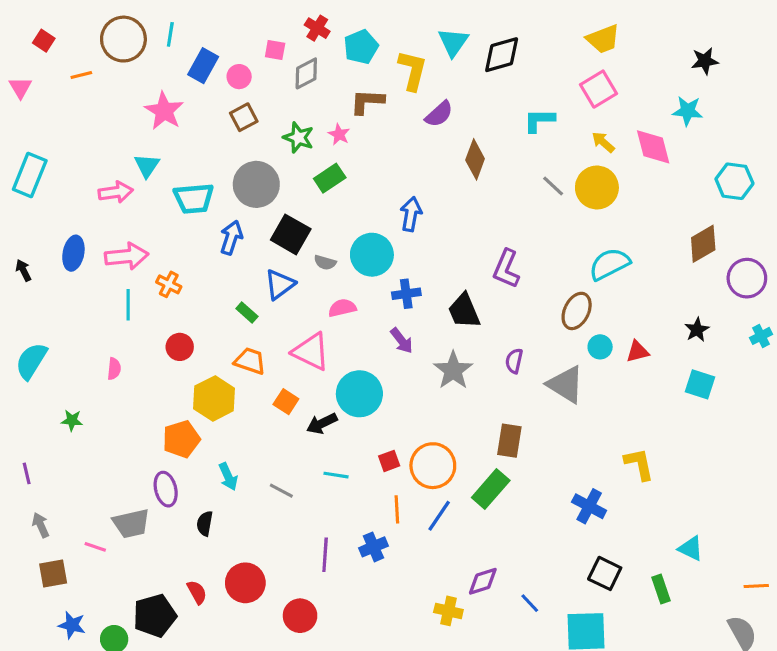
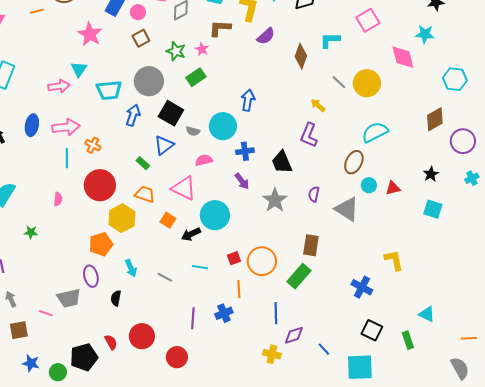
yellow arrow: (603, 142) -> (318, 105), moved
brown diamond: (475, 159) -> (301, 56), moved
red circle: (180, 347) -> (100, 185), size x1.8
blue line: (439, 516) -> (276, 313), moved, turned -35

